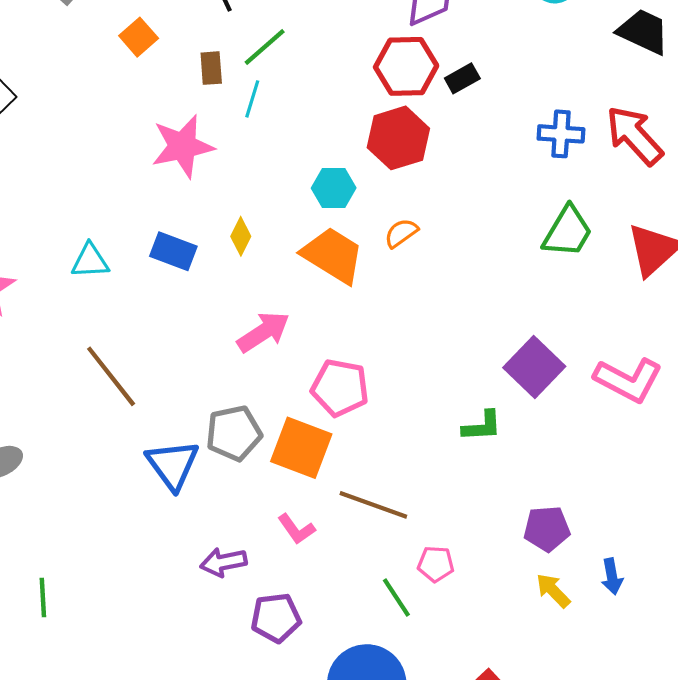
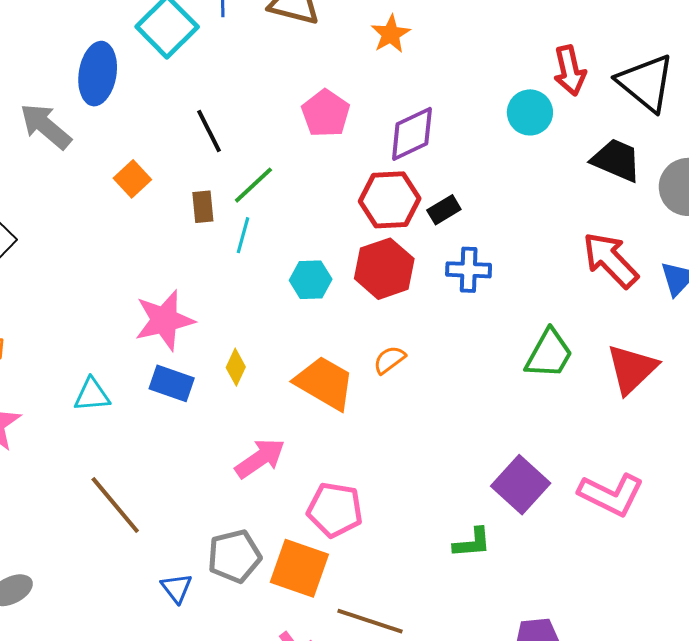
blue cross: (561, 134) -> (469, 270), moved
pink star: (183, 146) -> (164, 320), moved
cyan hexagon: (334, 188) -> (311, 280), moved
blue triangle: (173, 465) -> (177, 588), size x0.6

